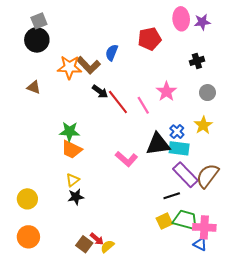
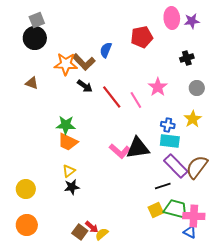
black arrow: (100, 92) -> (85, 86), moved
blue cross: (177, 132) -> (168, 125), turned -32
black triangle: (158, 144) -> (138, 148), moved

